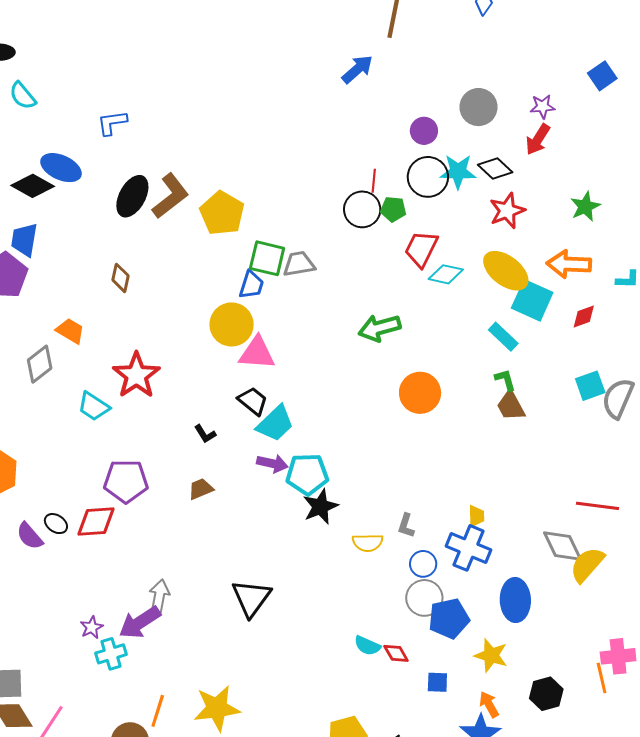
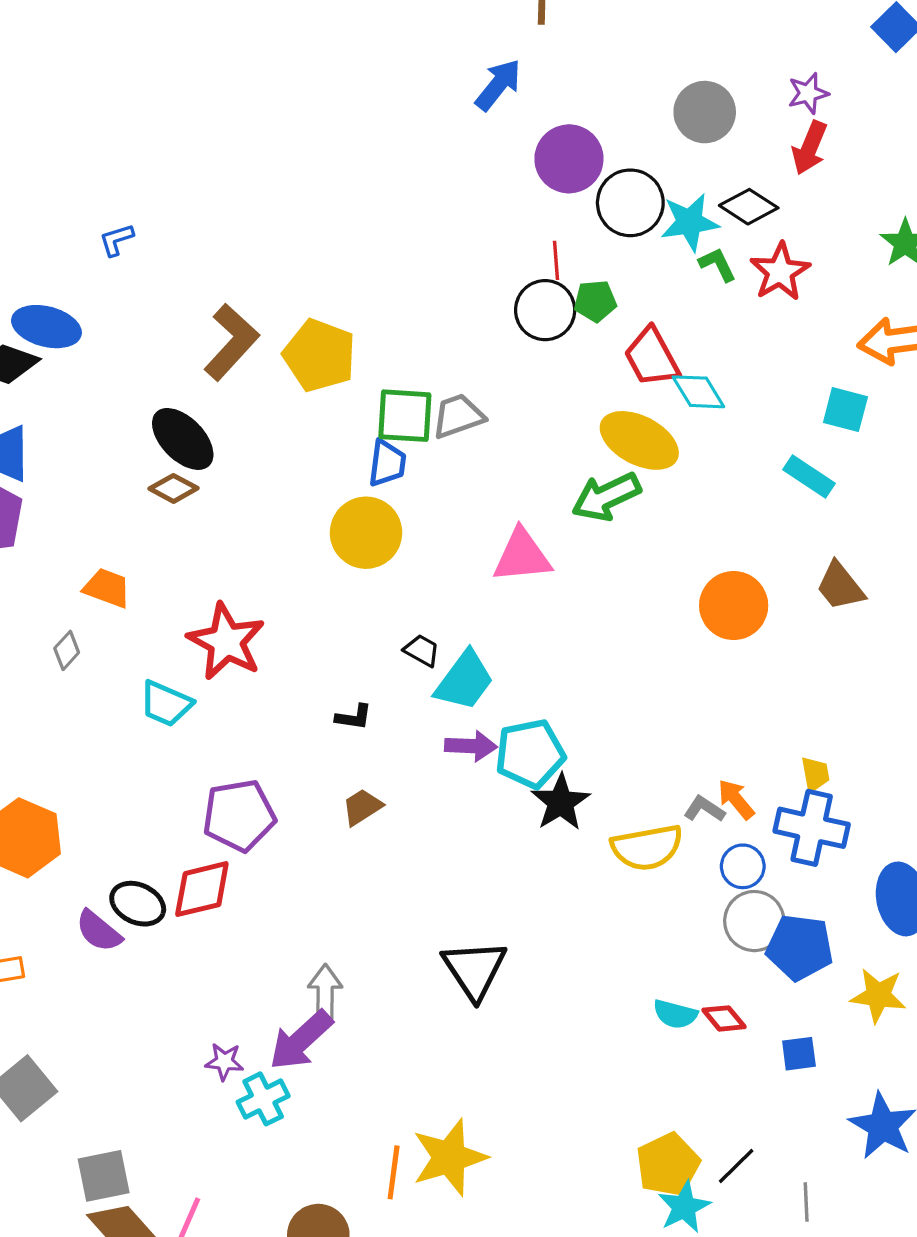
blue L-shape: (112, 123) -> (116, 240), size x0.7
purple circle: (424, 131) -> (569, 159), moved, size x1.5
black circle: (428, 177) -> (630, 203), moved
black ellipse: (132, 196) -> (183, 439), moved, turned -63
red trapezoid: (421, 249) -> (652, 357), turned -45
yellow ellipse: (506, 271) -> (639, 440), moved
cyan diamond: (446, 274) -> (698, 392), turned 56
brown diamond: (121, 278) -> (174, 488), turned -64
cyan square: (532, 300) -> (845, 410), size x0.7
pink triangle: (257, 353) -> (522, 556), moved
gray diamond: (40, 364) -> (67, 650), size x0.6
green L-shape: (505, 380) -> (718, 264), moved
orange circle: (420, 393) -> (734, 606), moved
black trapezoid: (253, 401) -> (422, 650), size x0.7
black L-shape: (205, 434) -> (354, 717), turned -40
black ellipse: (56, 524) -> (138, 904), size x1.4
gray L-shape: (406, 526) -> (704, 809), turned 115
yellow semicircle: (368, 543) -> (647, 847), size x1.4
blue pentagon: (449, 618) -> (800, 947), turned 30
purple star: (92, 627) -> (224, 1062), turned -30
orange arrow: (489, 704) -> (736, 799), moved
orange line: (158, 711) -> (394, 1172), moved

